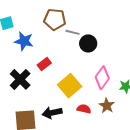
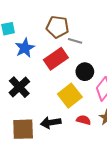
blue star: (24, 41) -> (25, 48), turned 30
black circle: (88, 43) -> (85, 72), moved
red rectangle: (44, 64) -> (56, 59), moved, size x1.6

